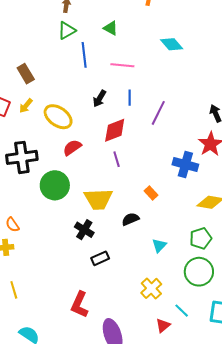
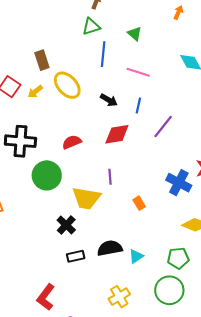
black arrow: (100, 99) -> (109, 100), turned -102
yellow ellipse: (58, 117) -> (67, 85), moved
purple line: (117, 159) -> (110, 177), moved
black semicircle: (130, 219) -> (110, 248), moved, size x1.4

